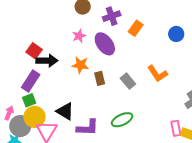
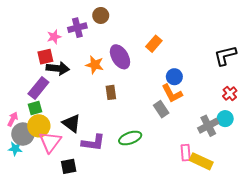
purple cross: (112, 16) -> (77, 28), moved
blue circle: (176, 34) -> (174, 77), moved
pink star: (79, 36) -> (54, 37), moved
red square: (34, 51) -> (45, 57), turned 35
orange star: (80, 65) -> (95, 65), moved
gray rectangle: (128, 81) -> (161, 109), moved

